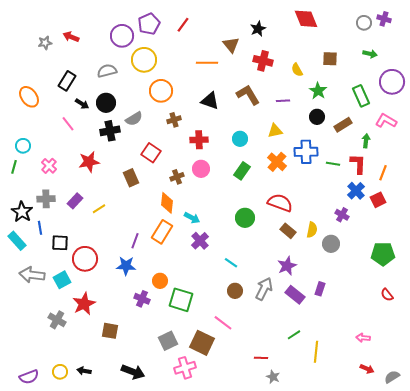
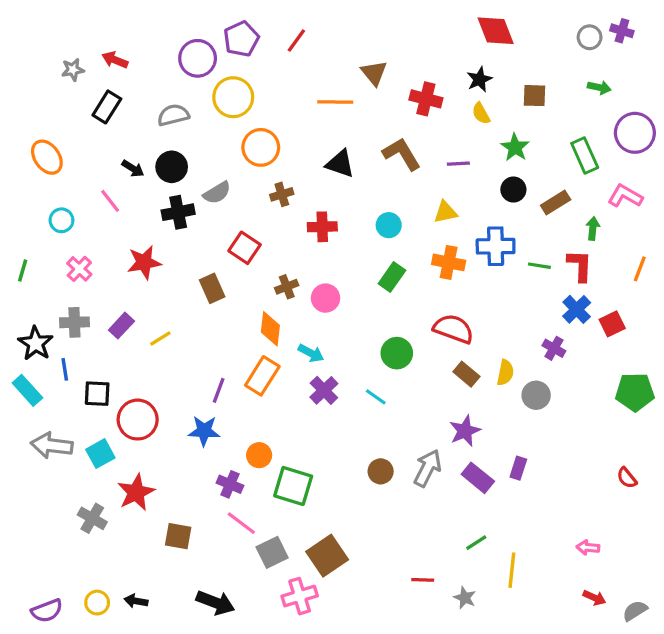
black star: (258, 29) -> (479, 79), moved
black rectangle: (67, 81) -> (107, 107), moved
cyan circle: (23, 146) -> (61, 220), moved
orange cross: (277, 162) -> (449, 262), turned -30
pink circle: (201, 169) -> (326, 298), moved
orange line: (383, 173) -> (640, 269), moved
green pentagon: (383, 254) -> (635, 392), moved
cyan line: (231, 263) -> (376, 397), moved
pink line: (223, 323) -> (241, 523), moved
brown square: (202, 343) -> (327, 556), turned 30
gray star: (273, 377) -> (465, 598), moved

